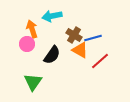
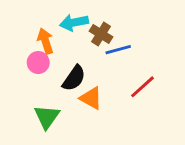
brown cross: (74, 35) -> (101, 34), moved
blue line: (93, 38) -> (118, 50), moved
orange triangle: (80, 50) -> (91, 98), moved

